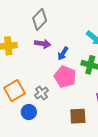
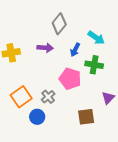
gray diamond: (40, 19) -> (59, 24), moved
blue arrow: (63, 53) -> (75, 50), moved

